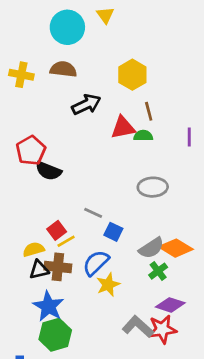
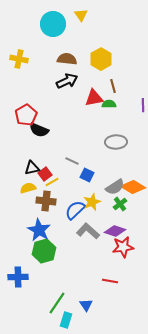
brown semicircle: (63, 69) -> (67, 59), moved
blue semicircle: (96, 263) -> (75, 210), moved
black triangle: (39, 270) -> (32, 168), moved
yellow star: (108, 285) -> (92, 202), moved
purple diamond: (170, 305) -> (115, 231), moved
gray L-shape: (138, 327) -> (88, 231), moved

